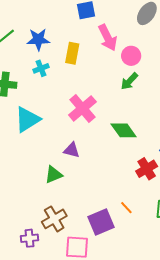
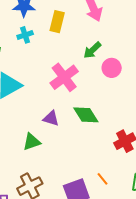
pink circle: (131, 56) -> (112, 68), moved
green arrow: (129, 81) -> (92, 50), moved
green diamond: (124, 130) -> (86, 115), moved

